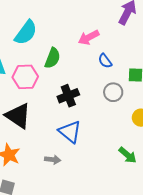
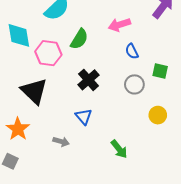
black cross: (68, 96) -> (88, 80), turned -30
blue triangle: (70, 132) -> (84, 117), size x0.7
green arrow: (128, 155) -> (119, 149), moved

